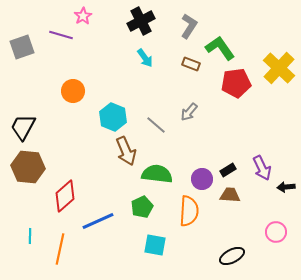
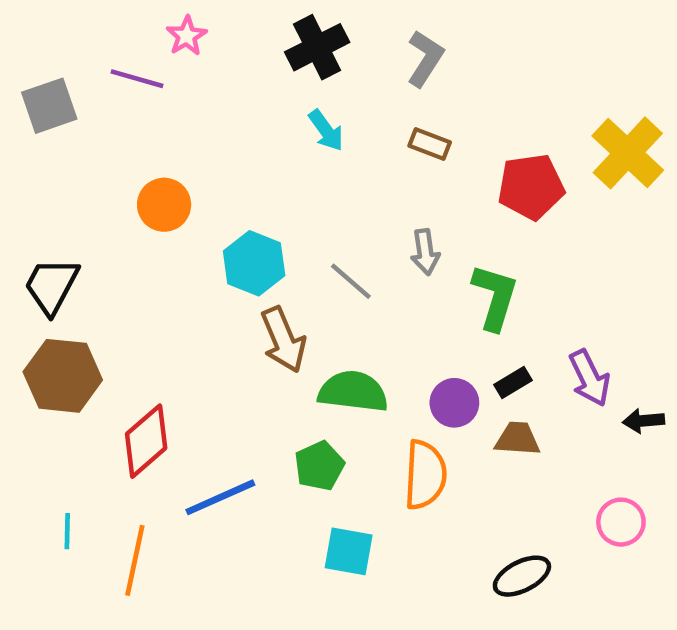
green L-shape: (220, 48) -> (495, 297), moved, turned 52
gray arrow: (189, 112) -> (425, 252), turned -48

